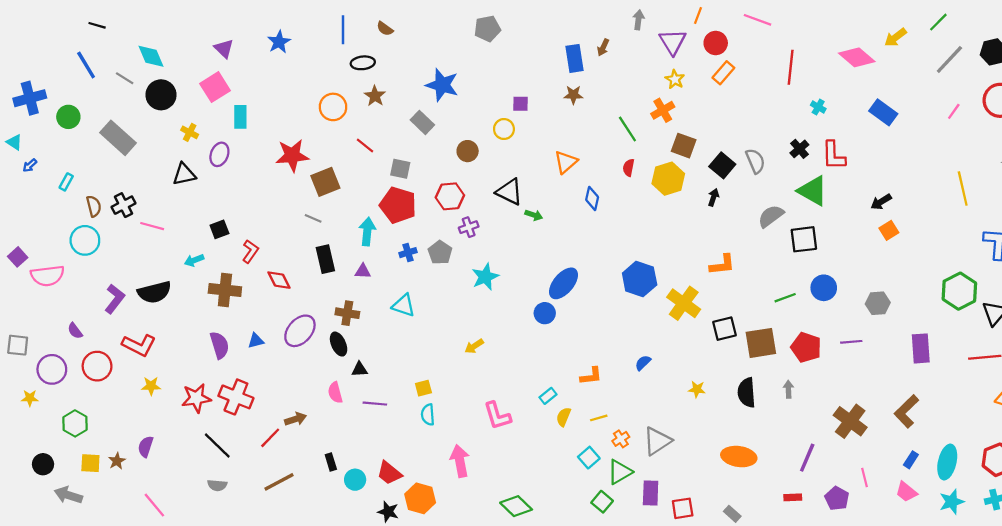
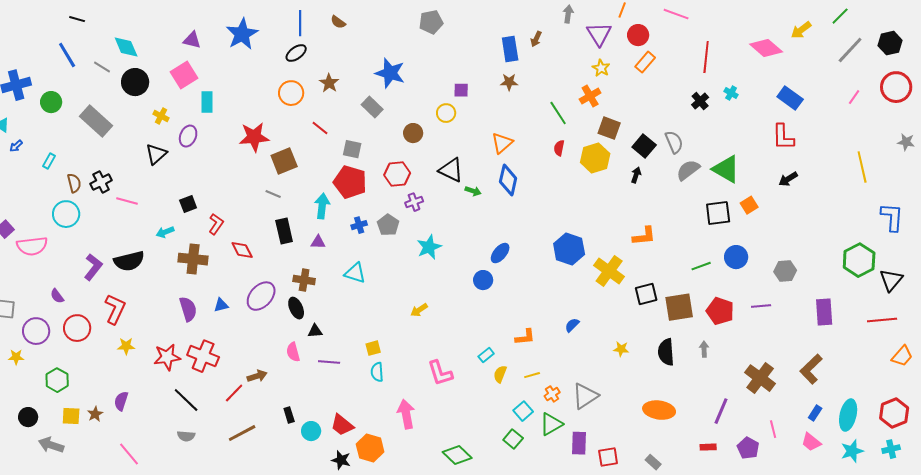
blue star: (279, 42) -> (242, 34), size x1.5
purple triangle: (224, 49) -> (192, 40), turned -30
black ellipse: (363, 63) -> (296, 53), moved, turned -30
black cross: (799, 149) -> (700, 101), moved
red L-shape: (834, 155) -> (783, 137), moved
black triangle: (184, 174) -> (156, 154), turned -30
blue diamond: (592, 198) -> (508, 180), moved, size x1.4
gray semicircle: (771, 216) -> (688, 170), moved
orange square: (889, 230) -> (749, 205), moved
blue ellipse: (563, 283) -> (500, 253), size x0.7
red L-shape: (139, 345) -> (115, 309), turned -92
green square: (602, 502) -> (513, 439), moved

